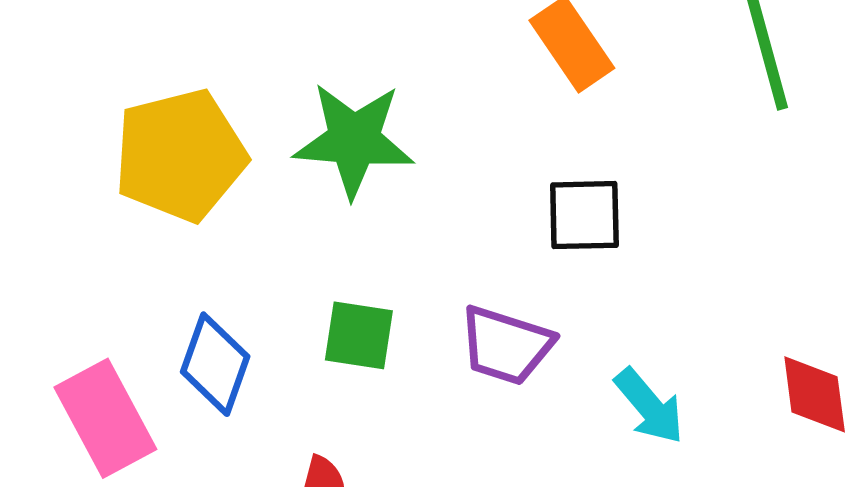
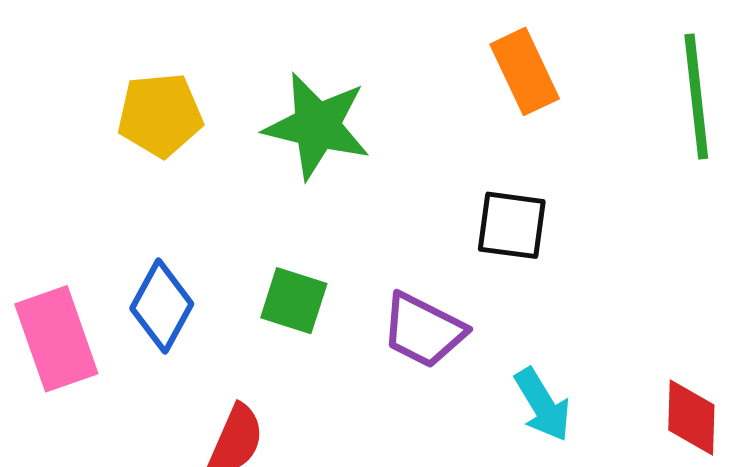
yellow pentagon: (180, 155) -> (160, 115), size x0.7

